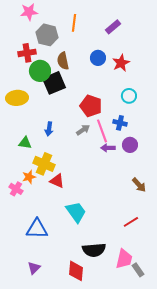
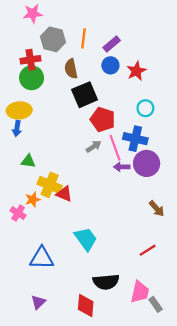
orange line: (74, 23) -> (83, 38), moved
purple rectangle: (113, 27) -> (112, 44), moved
green circle: (40, 71) -> (32, 78), moved
black square: (54, 83) -> (85, 95), moved
blue cross: (120, 123) -> (135, 139), size x1.5
blue arrow: (49, 129) -> (17, 128), moved
purple circle: (130, 145) -> (147, 163), size x1.5
red triangle: (57, 181) -> (64, 194), moved

